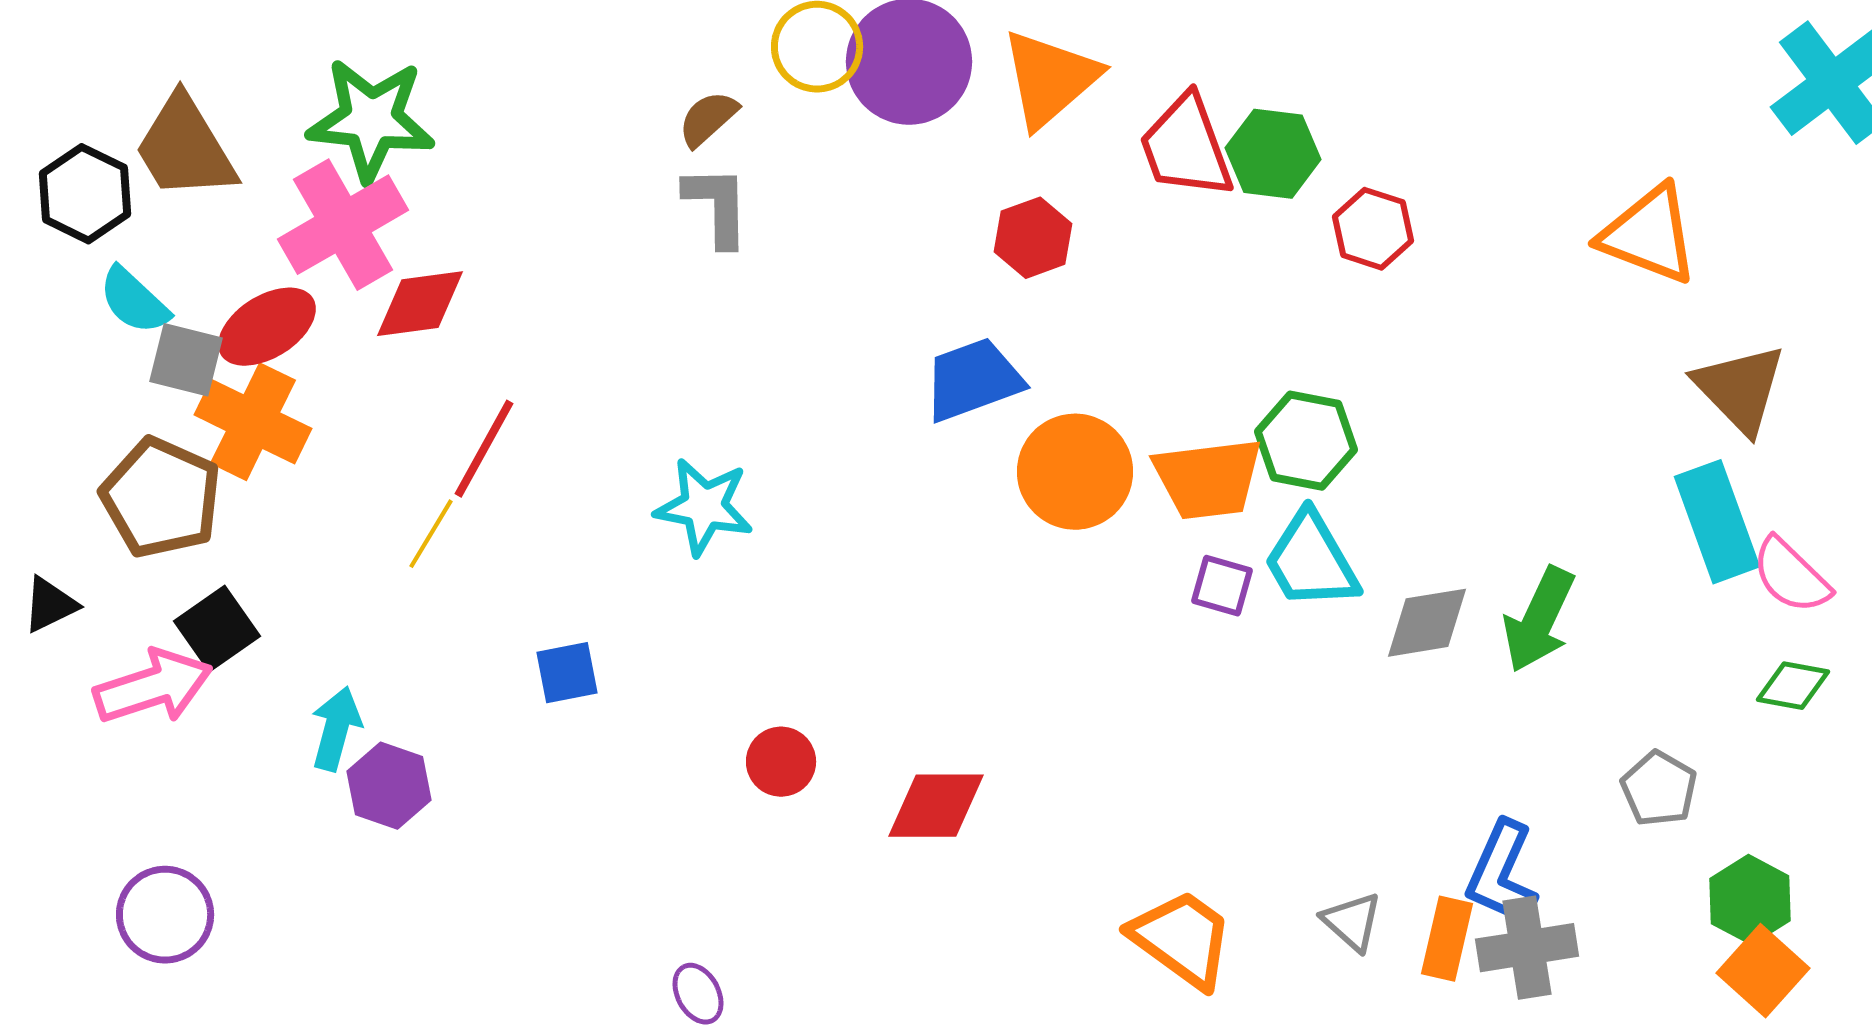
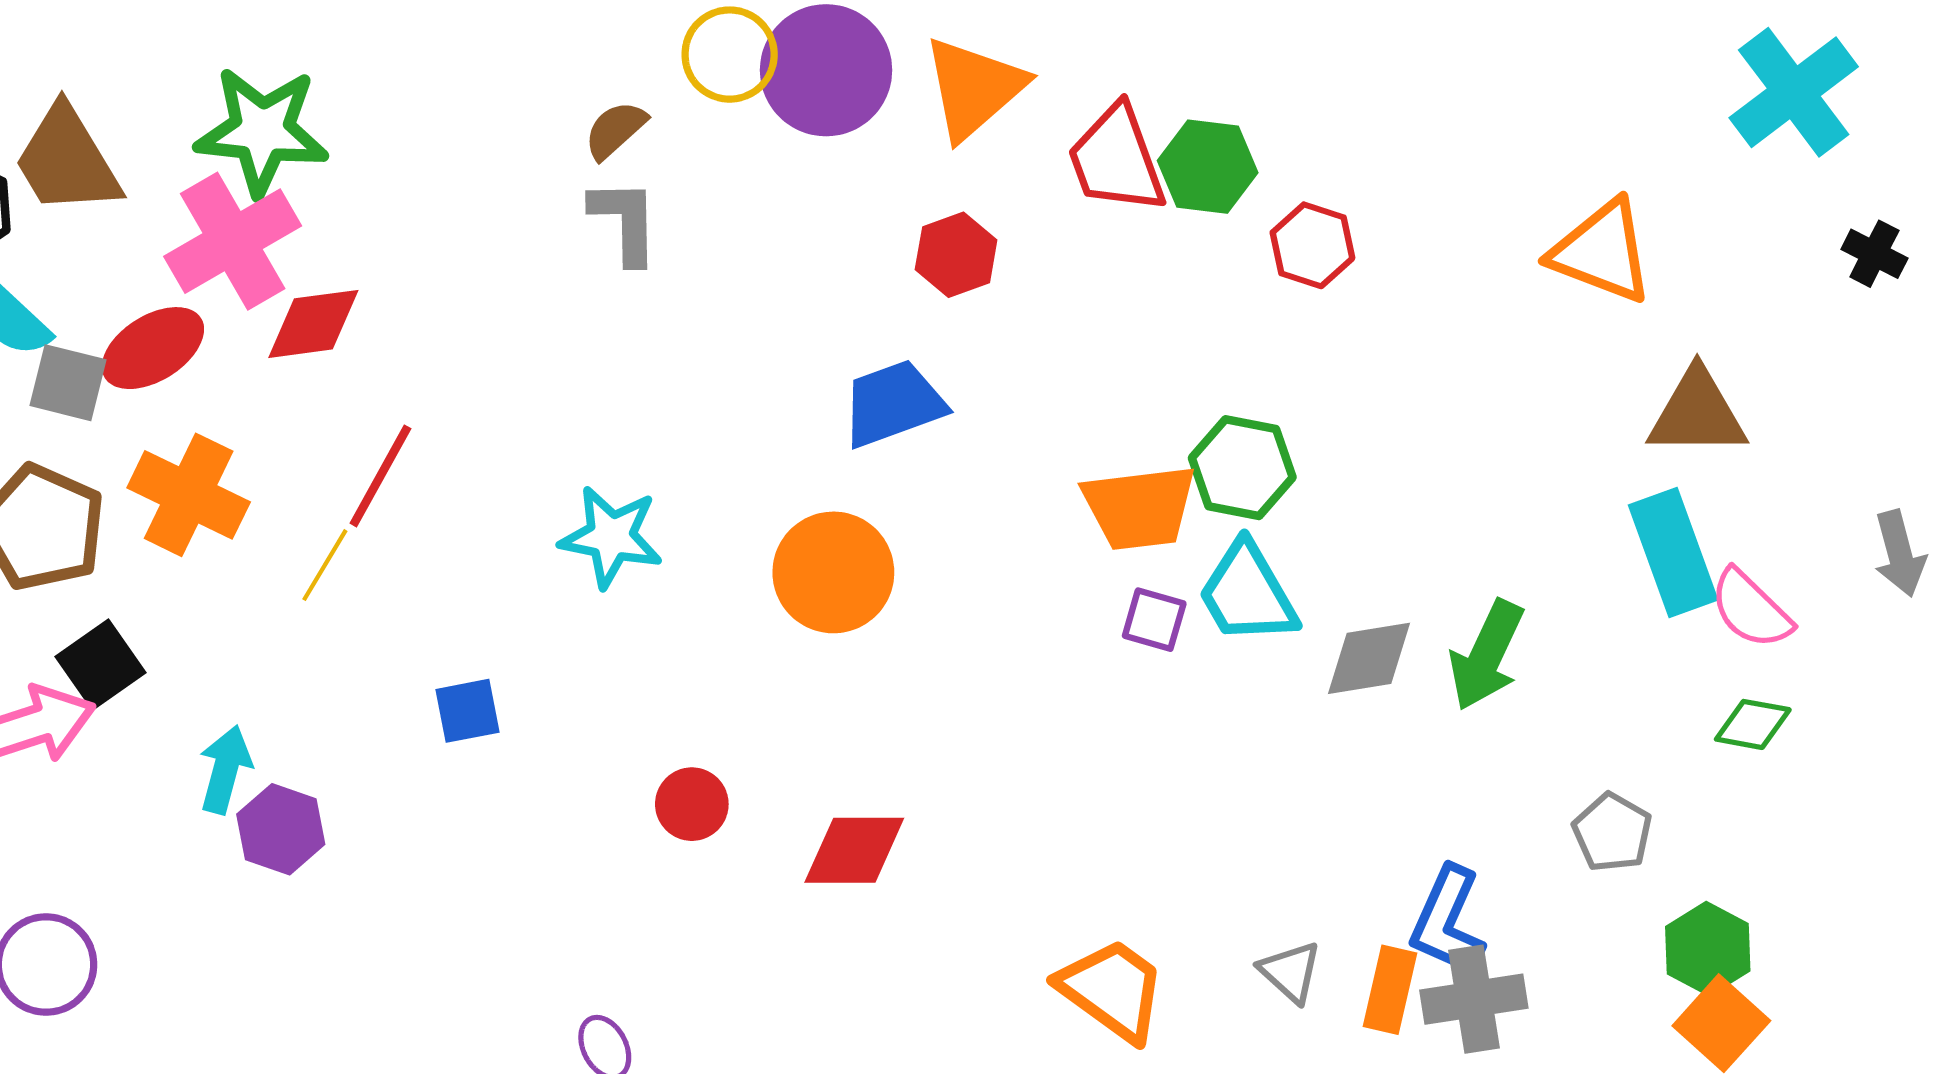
brown triangle: (1740, 389) -> (1697, 413), turned -46
orange cross: (253, 422) -> (189, 495), moved
orange circle: (1075, 472) -> (833, 572), moved

